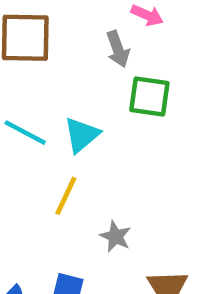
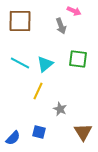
green square: (149, 96) -> (78, 59), moved

